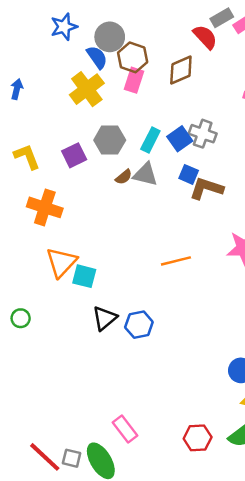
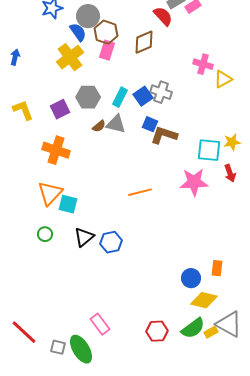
orange cross: (45, 207) -> (56, 150), moved
green circle: (21, 318) -> (45, 234), moved
red line: (45, 457) -> (24, 332), moved

